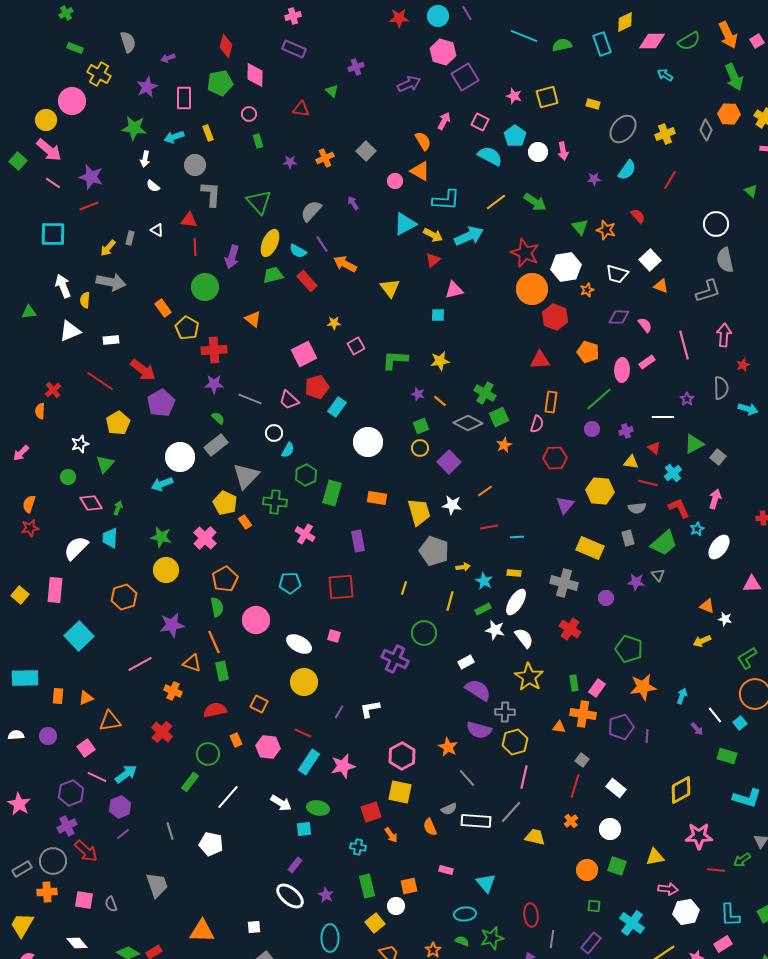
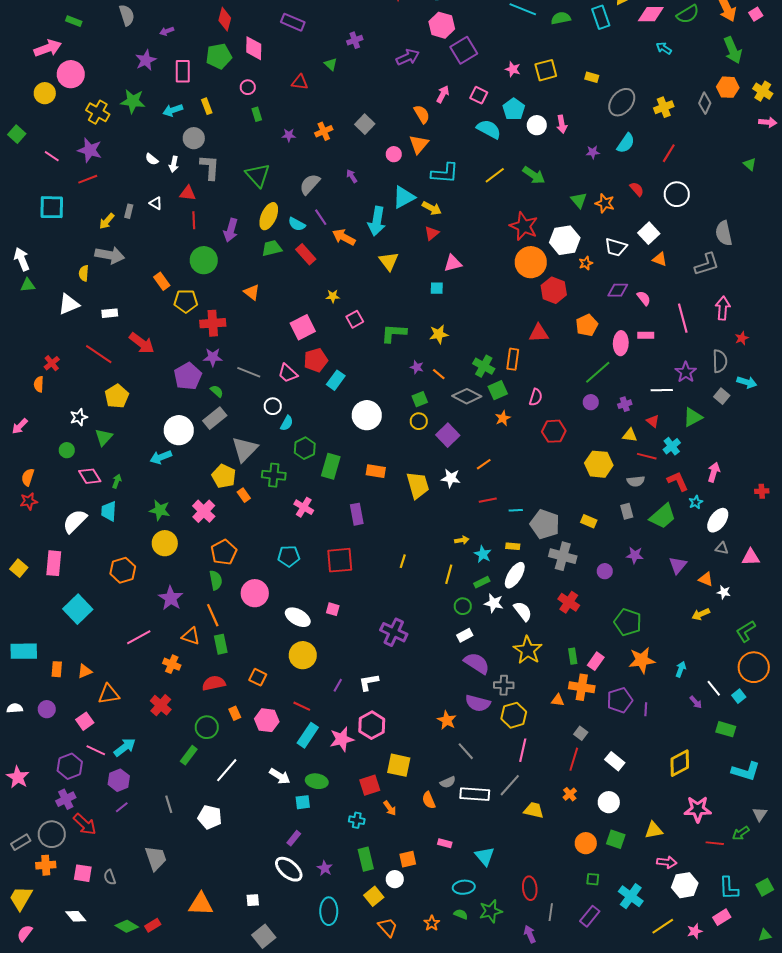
yellow cross: (99, 74) -> (98, 112), moved
pink arrow: (49, 150) -> (48, 48), moved, turned -60
white arrow: (145, 159) -> (174, 164), moved
orange triangle: (420, 171) -> (419, 144), turned 40
white circle: (716, 224) -> (677, 194), moved
cyan arrow: (469, 236) -> (377, 221), moved, turned 124
white arrow: (63, 286) -> (22, 259), moved
yellow pentagon: (187, 328) -> (186, 301), turned -30
orange pentagon: (588, 352) -> (587, 325), turned 30
pink rectangle: (647, 362) -> (646, 335), turned 35
purple star: (687, 399) -> (686, 372), size x1.5
orange rectangle: (551, 402) -> (513, 359), moved
purple pentagon: (161, 403) -> (188, 376), moved
gray square: (718, 457) -> (722, 396), moved
purple triangle: (565, 505) -> (678, 565), moved
yellow rectangle: (590, 548) -> (589, 521), size x0.6
gray pentagon: (434, 551) -> (545, 524), moved
gray triangle: (658, 575) -> (722, 548), moved, turned -40
purple star: (172, 625) -> (171, 598), turned -30
green circle: (424, 633) -> (463, 606), moved, size x0.7
pink hexagon: (402, 756) -> (372, 725), moved

